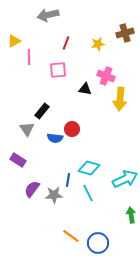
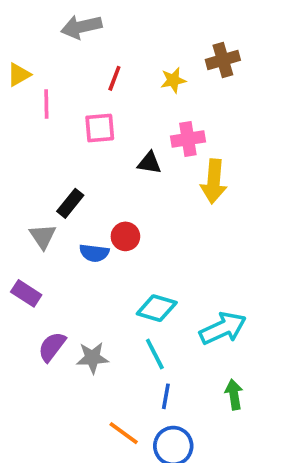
pink cross: (106, 76) -> (188, 139), turned -30
blue line: (68, 180) -> (166, 396), moved

